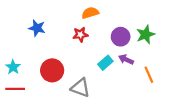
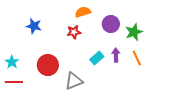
purple circle: (121, 37) -> (111, 24), moved
purple arrow: (126, 60) -> (116, 55), turned 64
orange line: (149, 75) -> (137, 58), moved
gray triangle: (80, 88) -> (74, 81), turned -42

